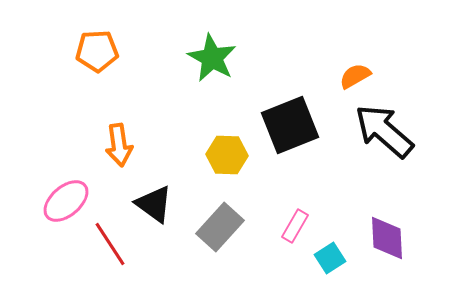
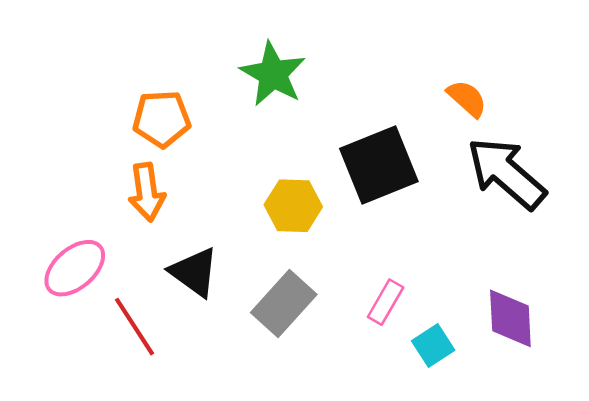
orange pentagon: (97, 51) -> (162, 119), moved
orange semicircle: (355, 76) -> (467, 98), turned 72

